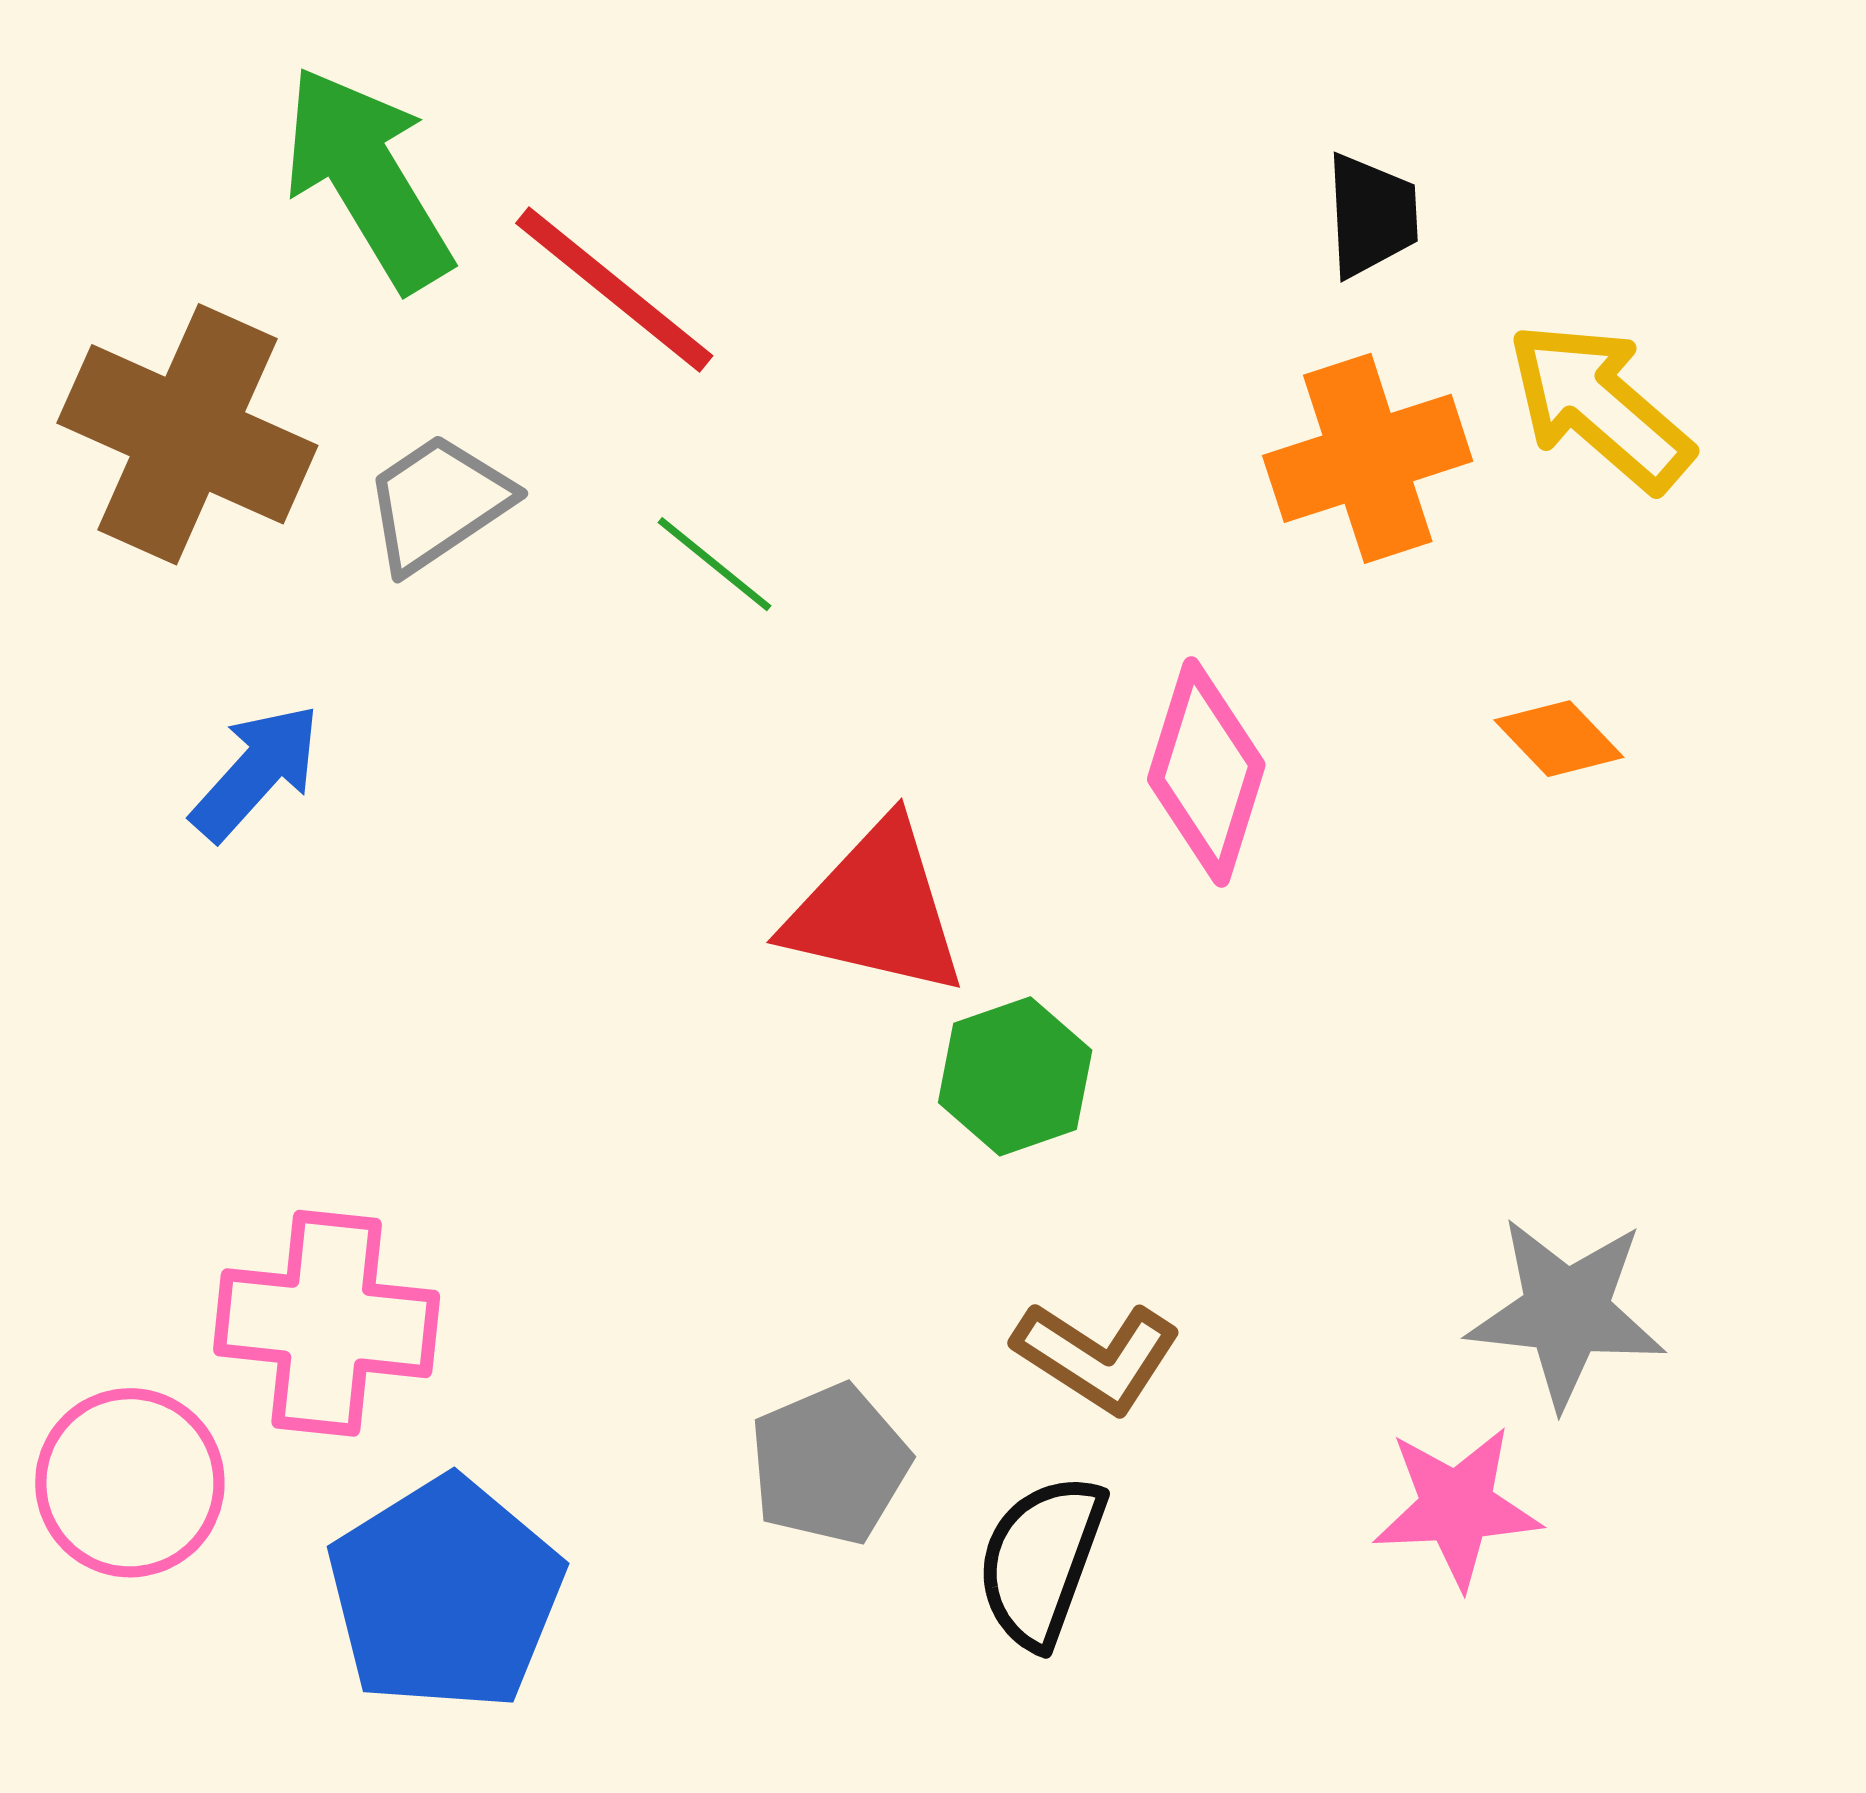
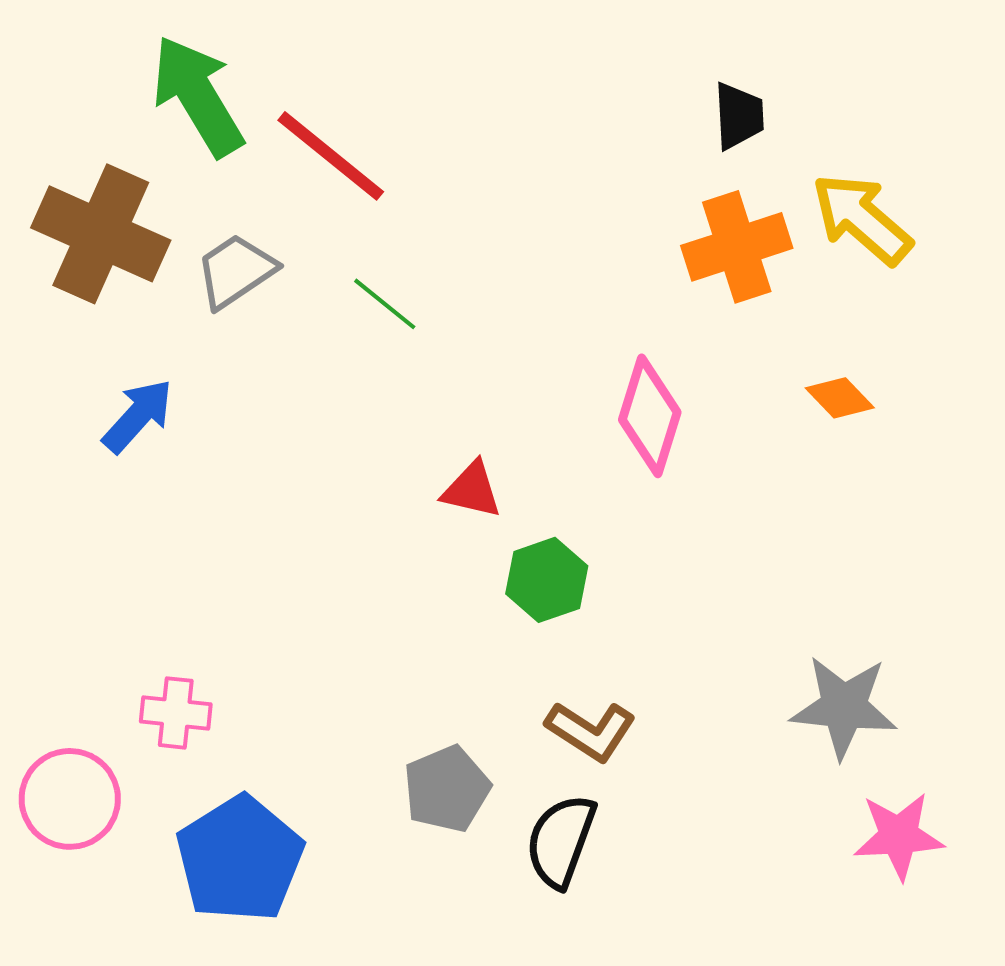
red triangle: (876, 909) -> (472, 490), size x0.6
pink cross: (327, 1323) -> (176, 713), size x0.6
pink star: (1457, 1507) -> (899, 836), moved

